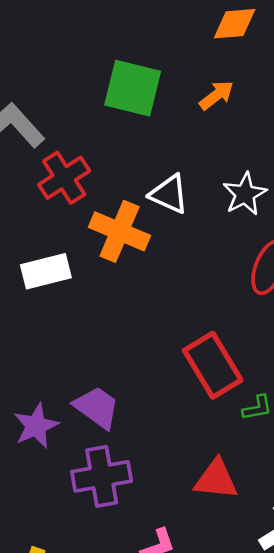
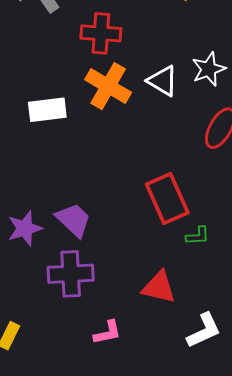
red cross: (64, 178) -> (101, 33), moved, turned 30
white triangle: (169, 194) -> (163, 81), moved

